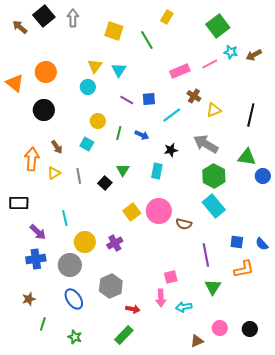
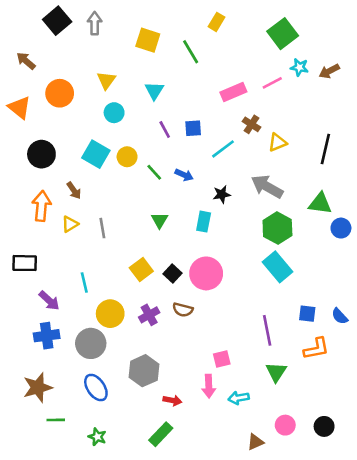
brown arrow: (20, 27) -> (26, 61), moved
yellow triangle: (95, 66) -> (106, 80), moved
purple line: (127, 100) -> (165, 130), turned 32
black circle: (44, 110) -> (41, 154), moved
green line: (119, 133) -> (154, 172), turned -56
cyan square: (87, 144) -> (96, 154), moved, size x1.5
black square: (105, 183) -> (172, 273), moved
yellow square: (132, 212) -> (141, 270), moved
brown semicircle: (184, 224) -> (183, 310), moved
brown star: (29, 299) -> (38, 388), size x1.6
green line: (43, 324) -> (56, 420), turned 72

